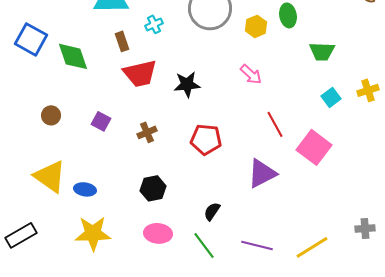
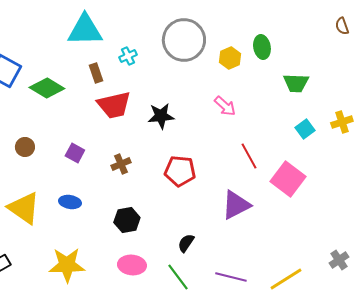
green diamond: (73, 56) -> (47, 88), turned -40
blue ellipse: (85, 189) -> (70, 202), moved
gray cross: (365, 228) -> (339, 260), turned -30

